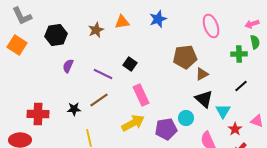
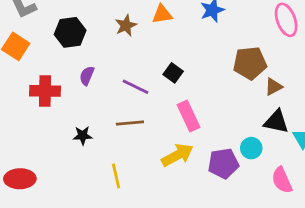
black triangle: (204, 99) -> (276, 122), turned -30
brown line: (99, 100) -> (130, 123), turned 30
black star: (74, 109) -> (83, 136), moved
red cross: (38, 114) -> (45, 91), moved

